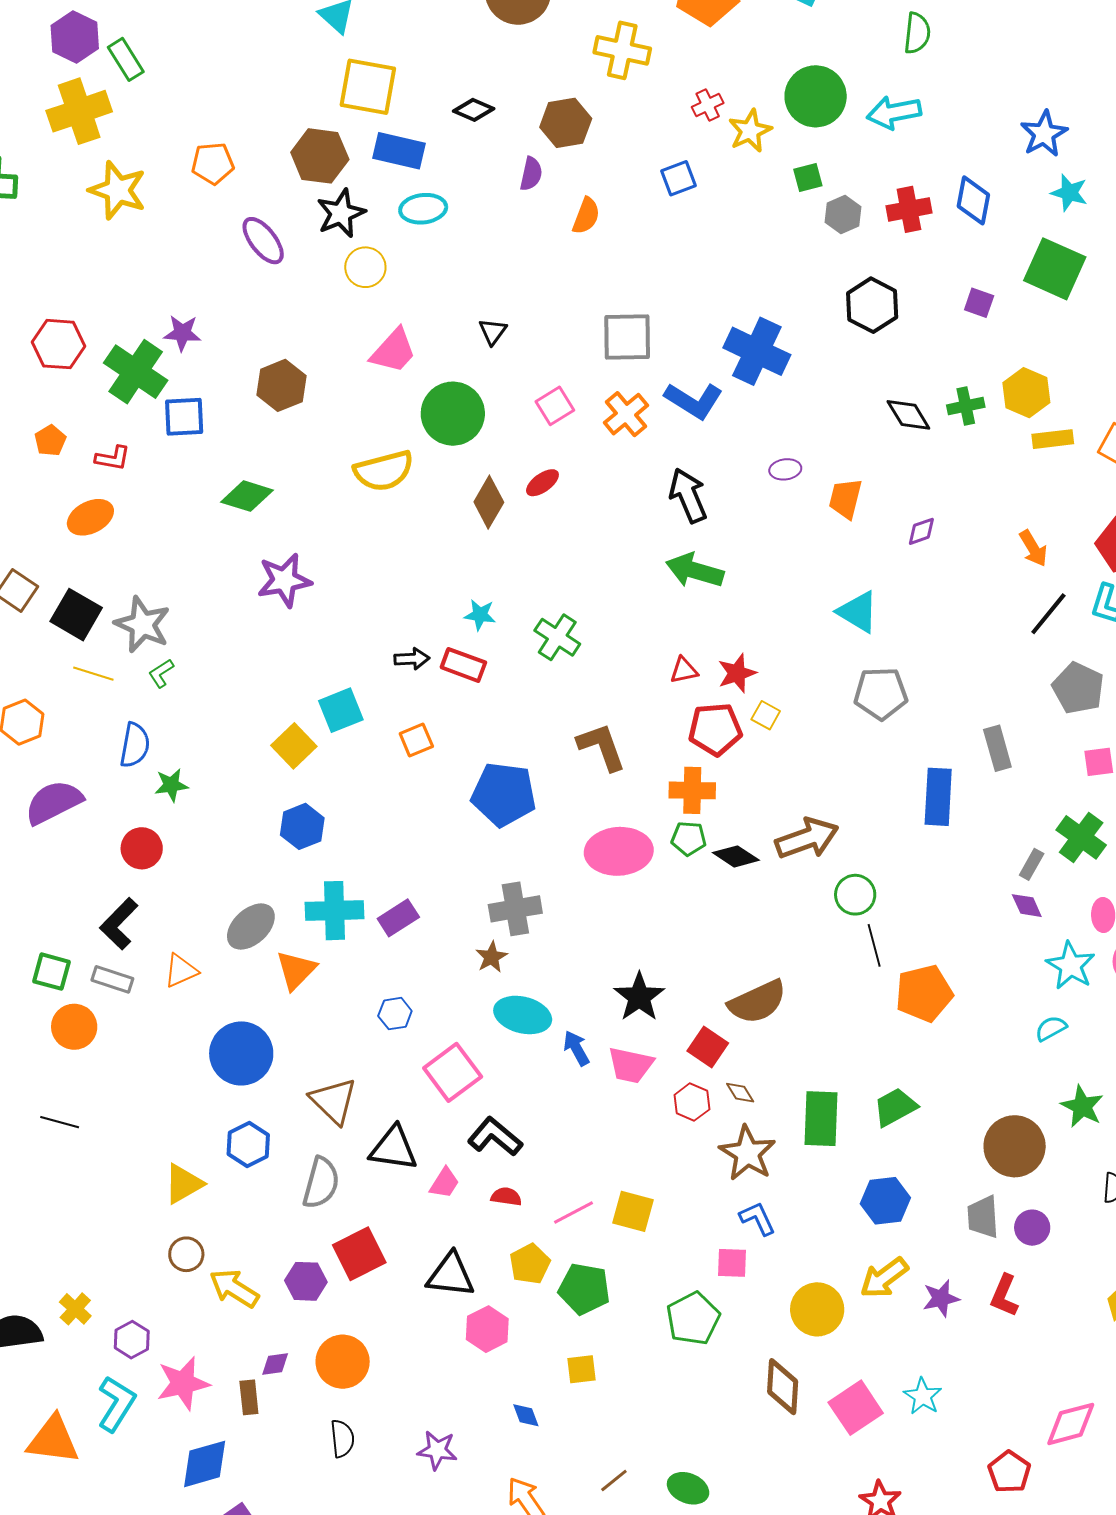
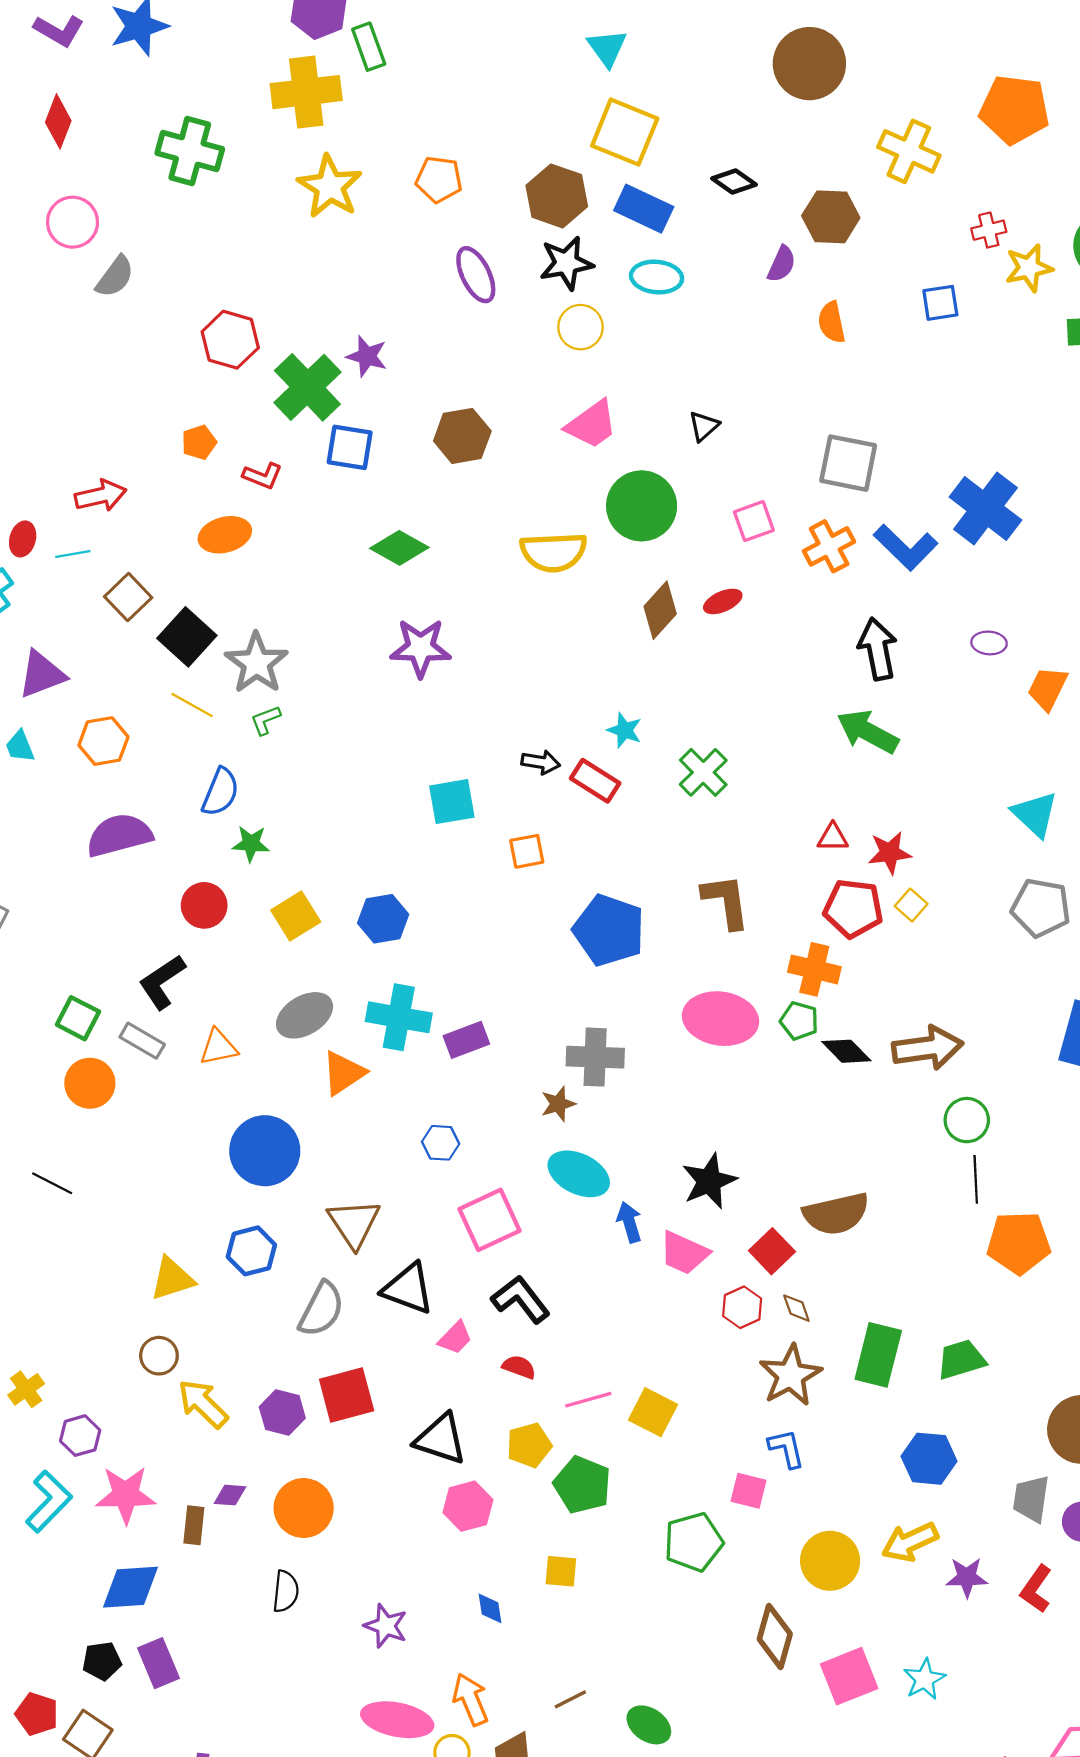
orange semicircle: (586, 216) -> (832, 322), turned 135
yellow square: (294, 746) -> (296, 916), moved

